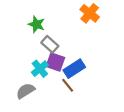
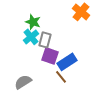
gray rectangle: (50, 44) -> (45, 40), turned 63
cyan cross: (40, 69) -> (31, 37), moved

